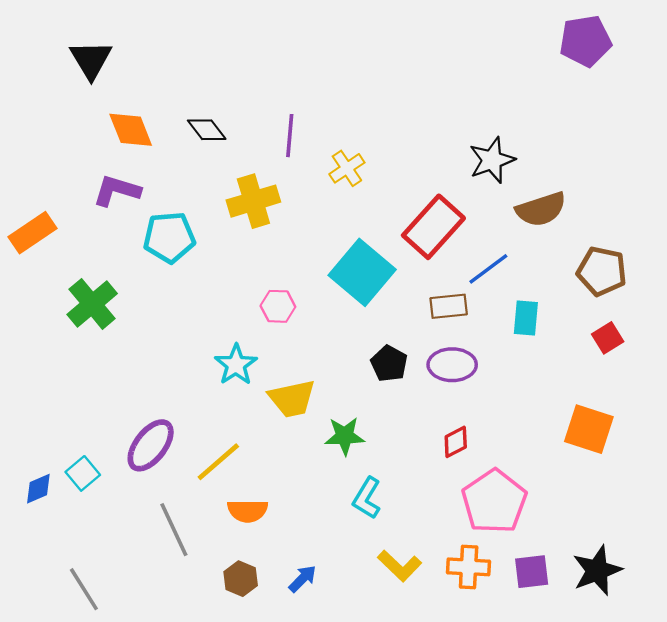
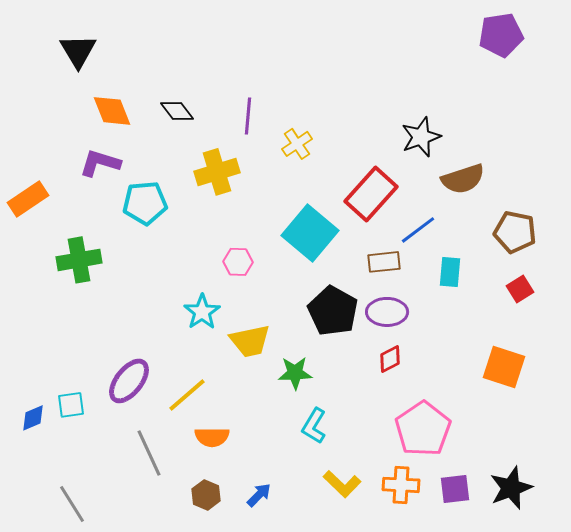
green cross: (92, 304) -> (79, 260), turned 30
black pentagon: (389, 364) -> (333, 311), size x1.6
red diamond: (456, 442) -> (390, 359), moved
cyan square: (83, 473) -> (71, 405), turned 32

